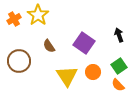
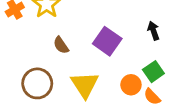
brown circle: (19, 61) -> (37, 83), moved
orange circle: (93, 72) -> (131, 85), moved

